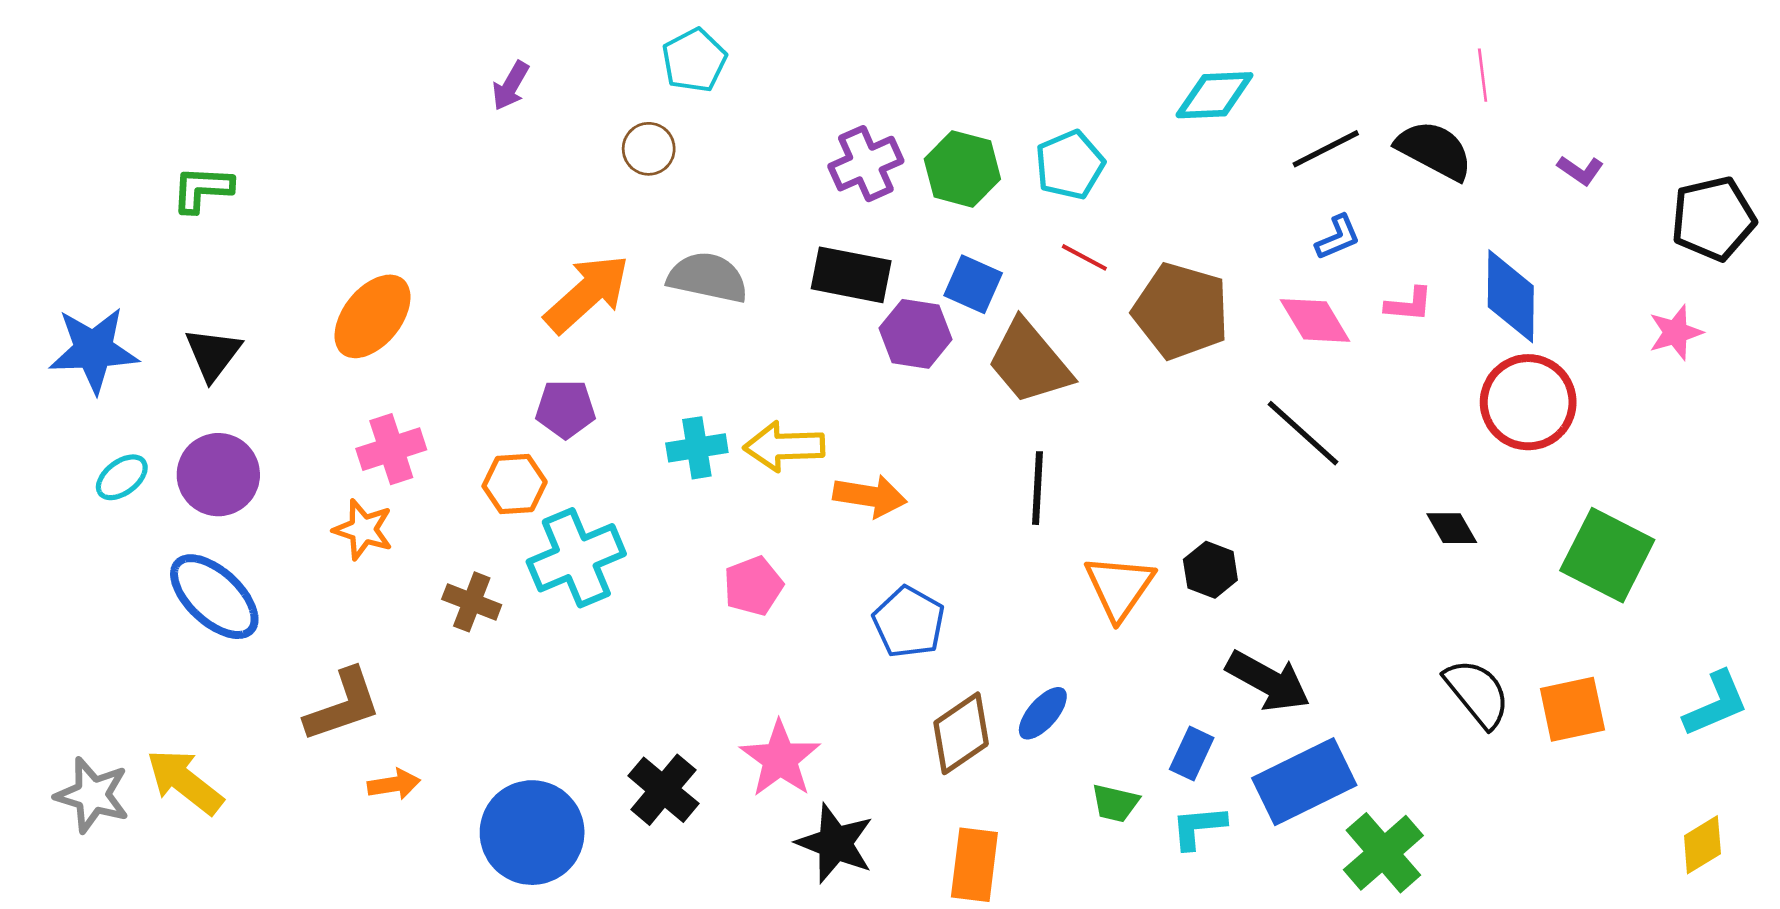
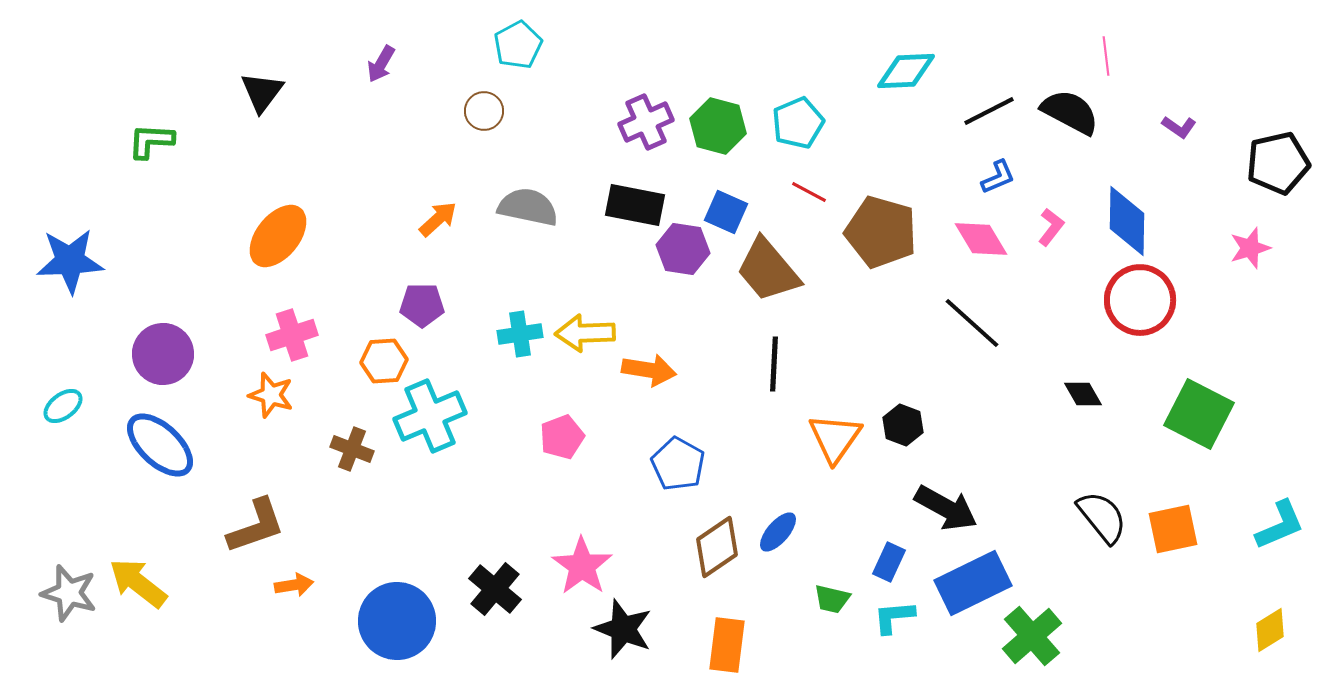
orange arrow: (587, 294) -> (438, 219), size x0.6
pink L-shape: (1409, 304) -> (1051, 227), turned -57
black triangle: (213, 354) -> (262, 92), moved
cyan ellipse: (122, 477) -> (63, 406), moved

